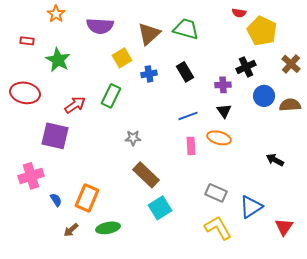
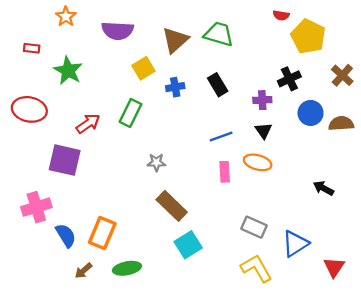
blue semicircle: (56, 200) -> (66, 235), size x1.5

